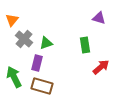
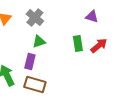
gray cross: (24, 39) -> (35, 18), moved
red arrow: (101, 67) -> (99, 46), moved

